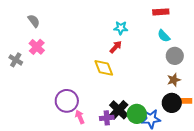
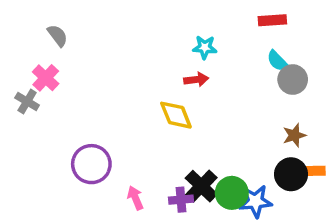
pink cross: (37, 47) -> (46, 78), moved
red arrow: (116, 47) -> (196, 80), turned 40
gray circle: (175, 56) -> (293, 80), moved
purple circle: (67, 101) -> (91, 164), moved

